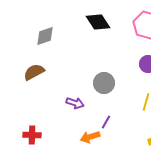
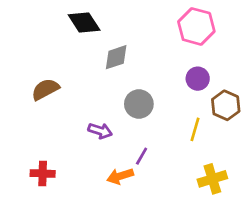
black diamond: (98, 22) -> (84, 22), moved
gray diamond: (45, 36) -> (116, 57), moved

